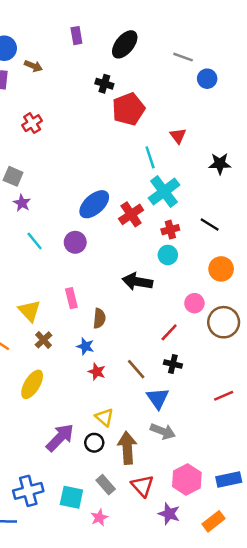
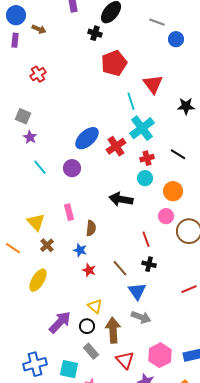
black cross: (104, 84) -> (95, 33), moved
red triangle: (178, 136) -> (153, 84), size x1.5
orange circle: (221, 269) -> (173, 191), moved
red line: (169, 332) -> (146, 239), turned -63
gray rectangle: (106, 485) -> (91, 351), moved

